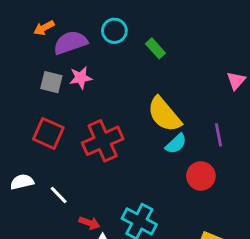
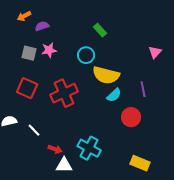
cyan circle: (114, 31) -> (86, 55), moved
purple semicircle: (70, 43) -> (42, 26), size x0.6
yellow semicircle: (164, 114) -> (106, 75), turned -36

